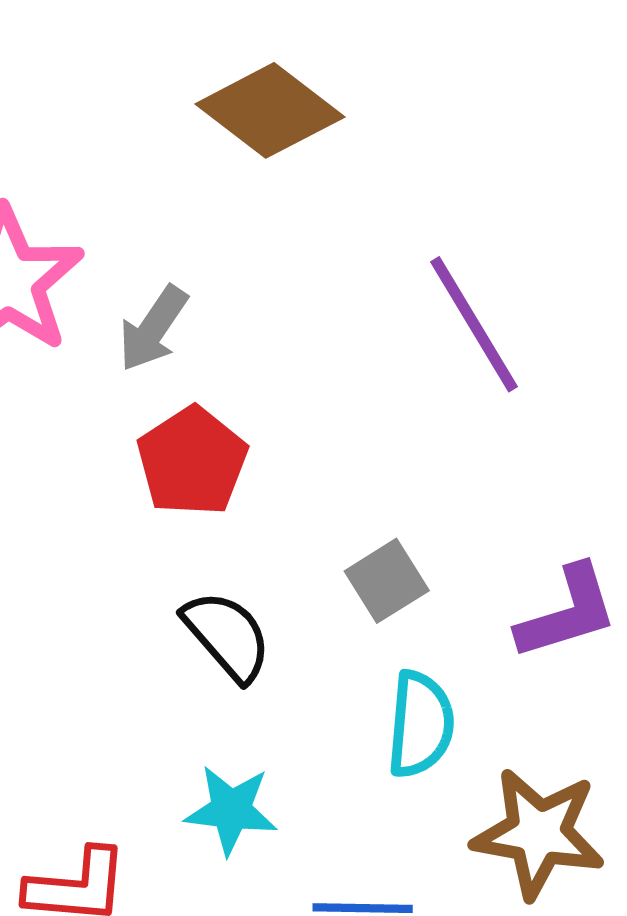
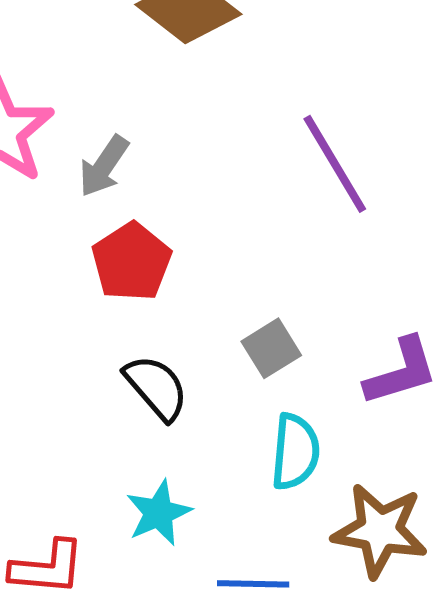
cyan star: (231, 810) -> (159, 513), turned -30

